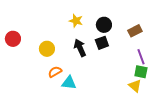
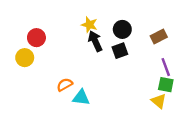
red circle: (13, 39) -> (36, 38), moved
black arrow: (80, 48) -> (95, 41), moved
yellow circle: (47, 49) -> (25, 58), moved

